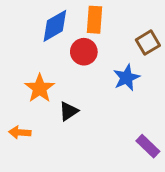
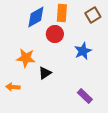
brown square: (148, 43) -> (93, 15), moved
orange star: (40, 88) -> (26, 58), turned -30
purple rectangle: (148, 146) -> (85, 96), moved

